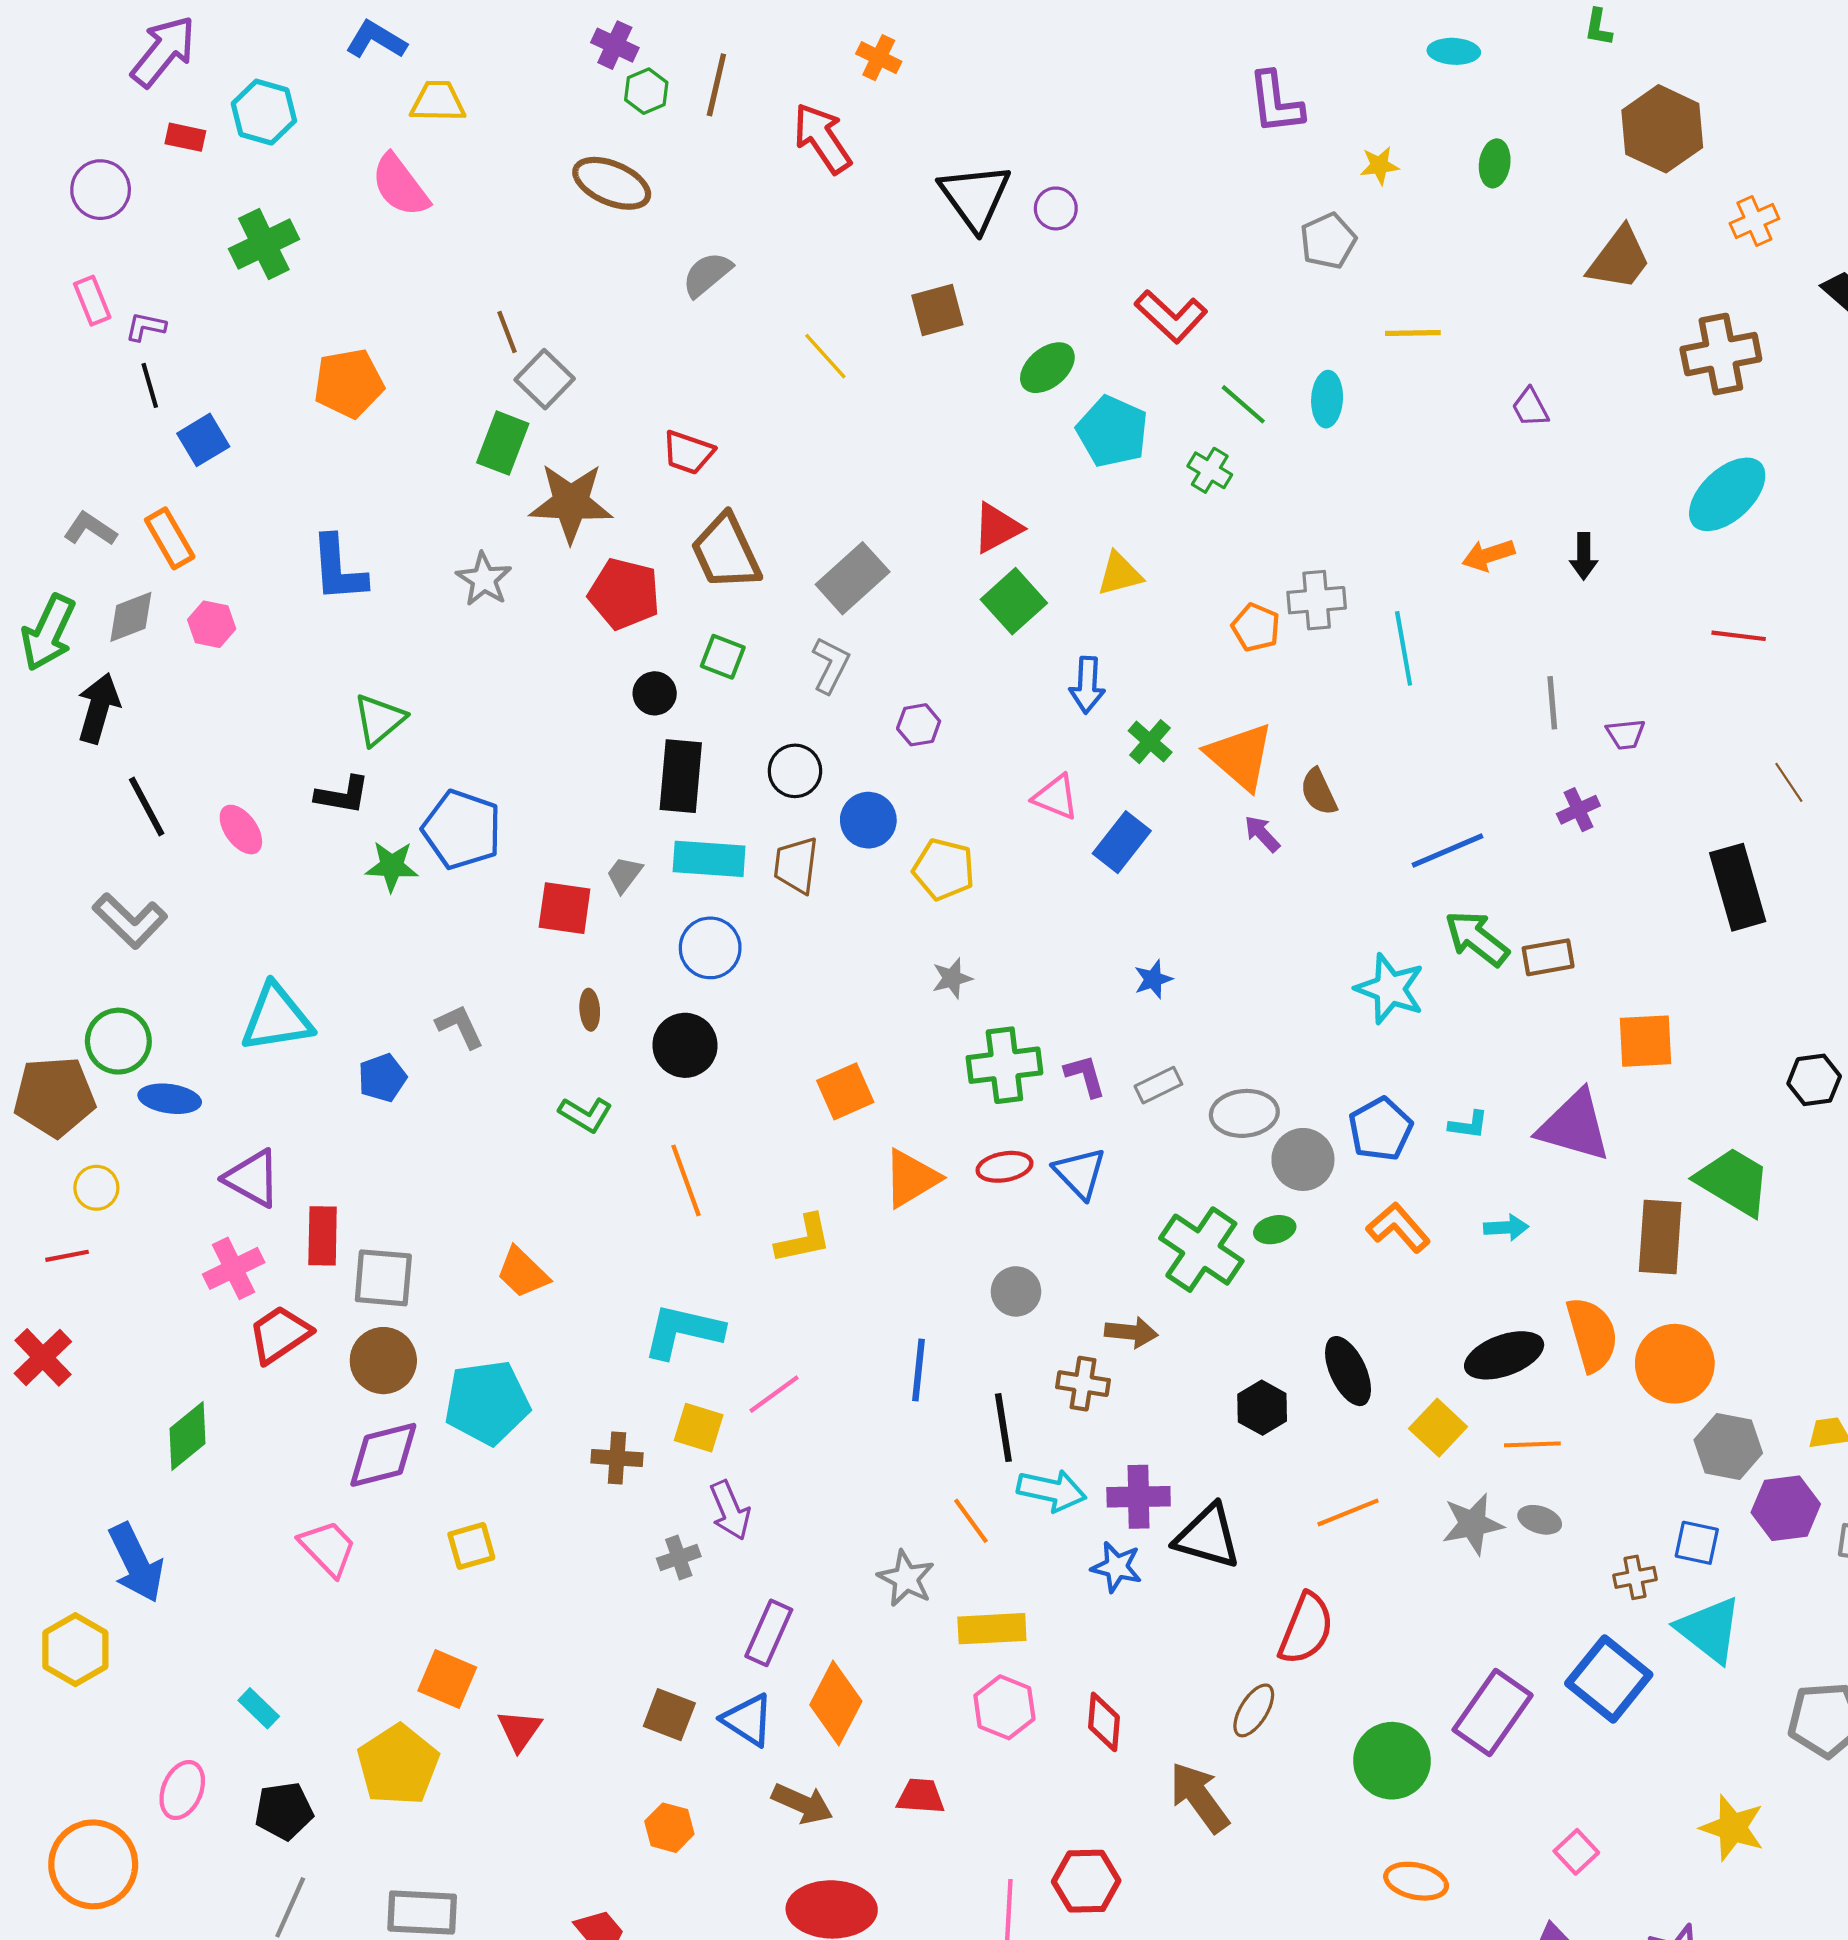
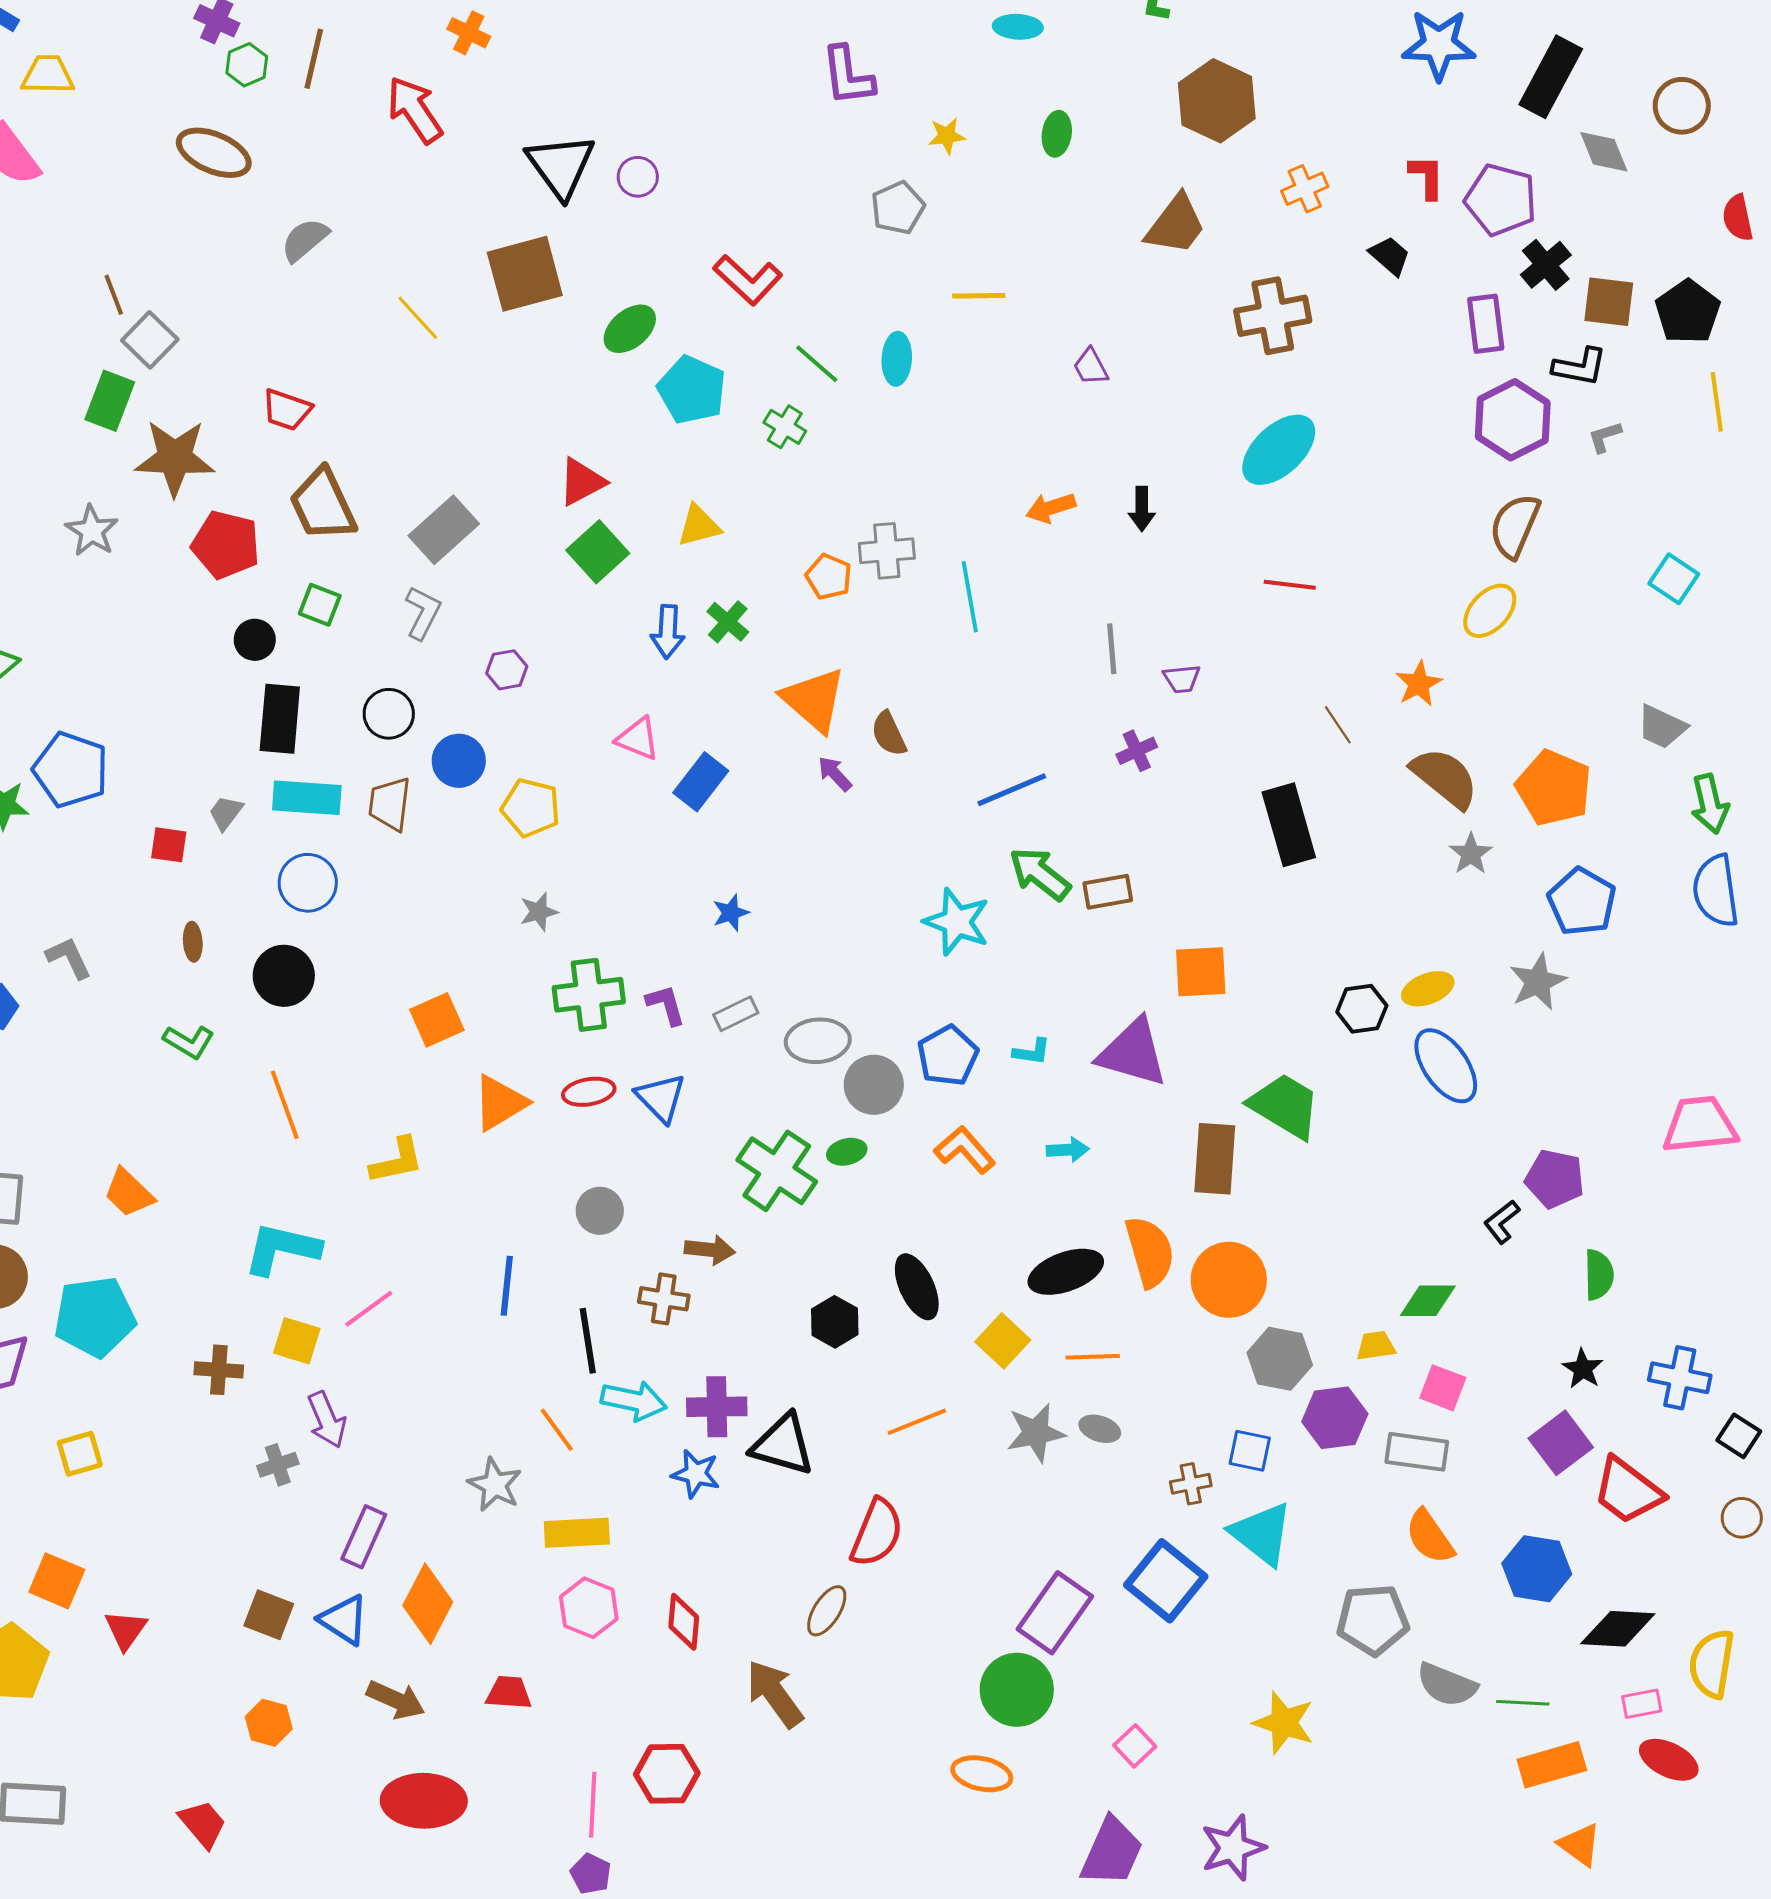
brown square: (937, 310) -> (525, 274), size x1.5
green cross: (1150, 742) -> (728, 622), moved
red square: (565, 908) -> (169, 845), size x0.7
green circle: (1392, 1761) -> (1017, 1690), moved

